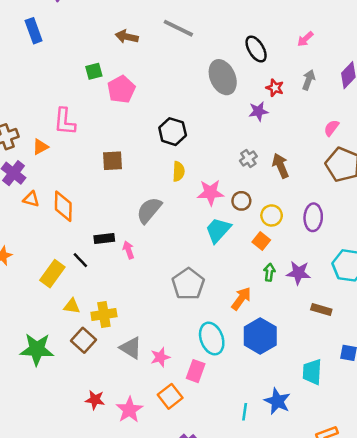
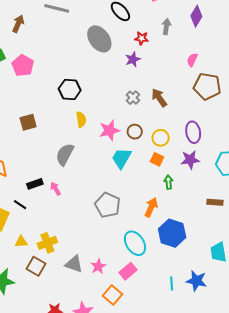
brown arrow: (127, 37) -> (18, 24), turned 114
purple star: (298, 273) -> (190, 160), moved
pink rectangle: (196, 371) -> (128, 271), turned 42
cyan line: (245, 412) -> (172, 283), moved

